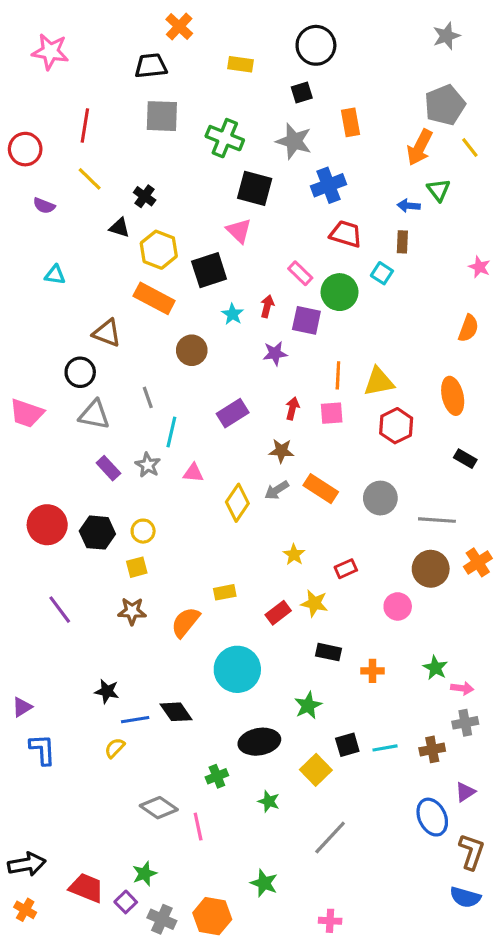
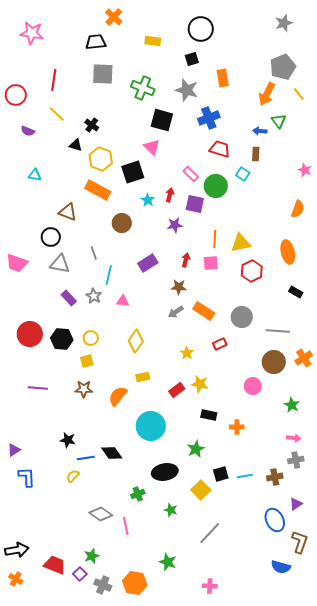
yellow diamond: (237, 503) -> (136, 341), moved
red rectangle: (346, 569) -> (220, 344), moved
purple line: (60, 610) -> (38, 388), turned -48
green star: (435, 668) -> (292, 405), moved
blue semicircle: (465, 897) -> (281, 567), moved

